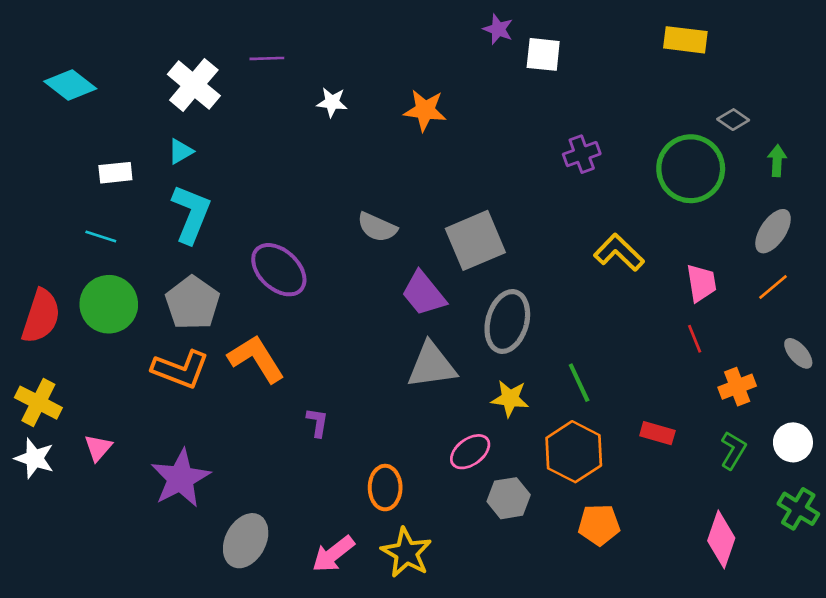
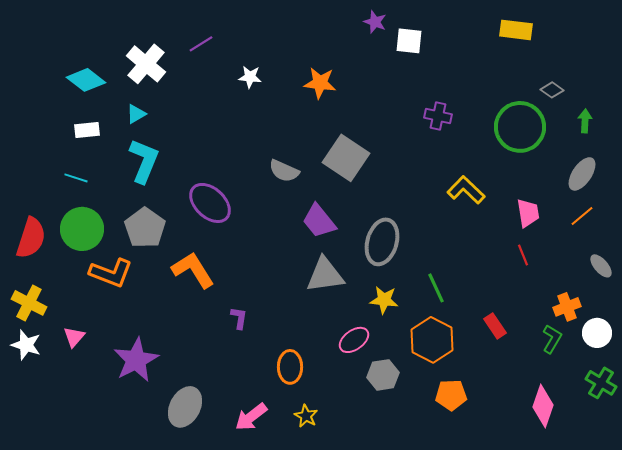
purple line: (267, 58) -> (201, 44), turned -30
cyan diamond: (70, 85) -> (86, 80), moved
purple cross: (582, 154) -> (438, 116), turned 32
gray square: (475, 240) -> (346, 158), moved, turned -33
orange L-shape: (181, 369) -> (111, 273), moved
orange cross: (737, 387) -> (567, 307), moved
red rectangle: (657, 433) -> (495, 326), turned 40
yellow star: (406, 553) -> (306, 416), size x0.6

